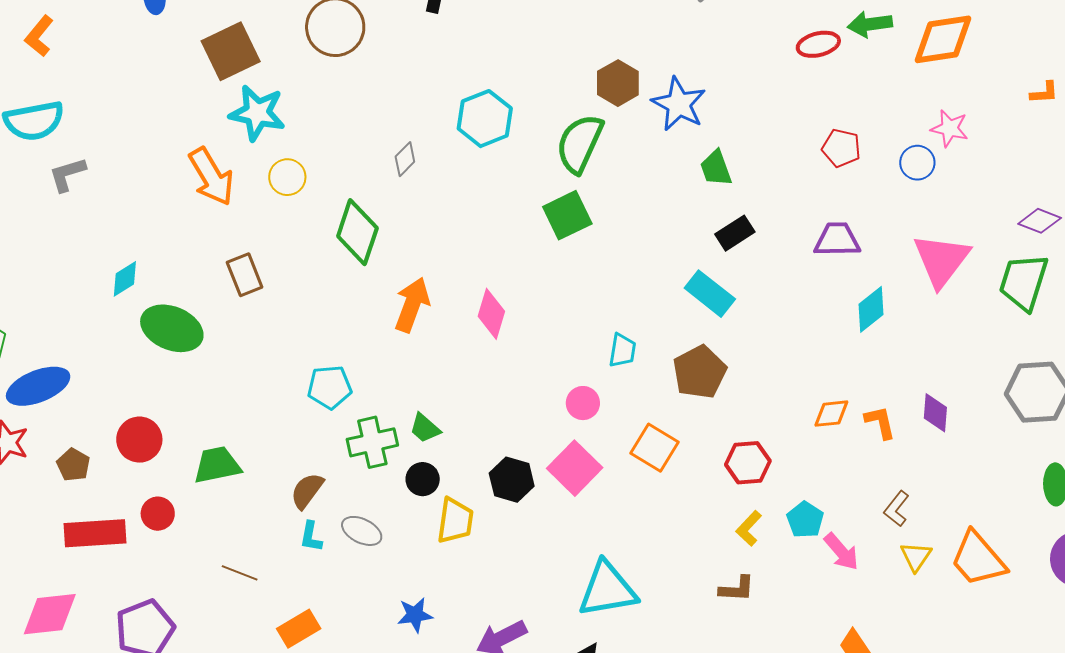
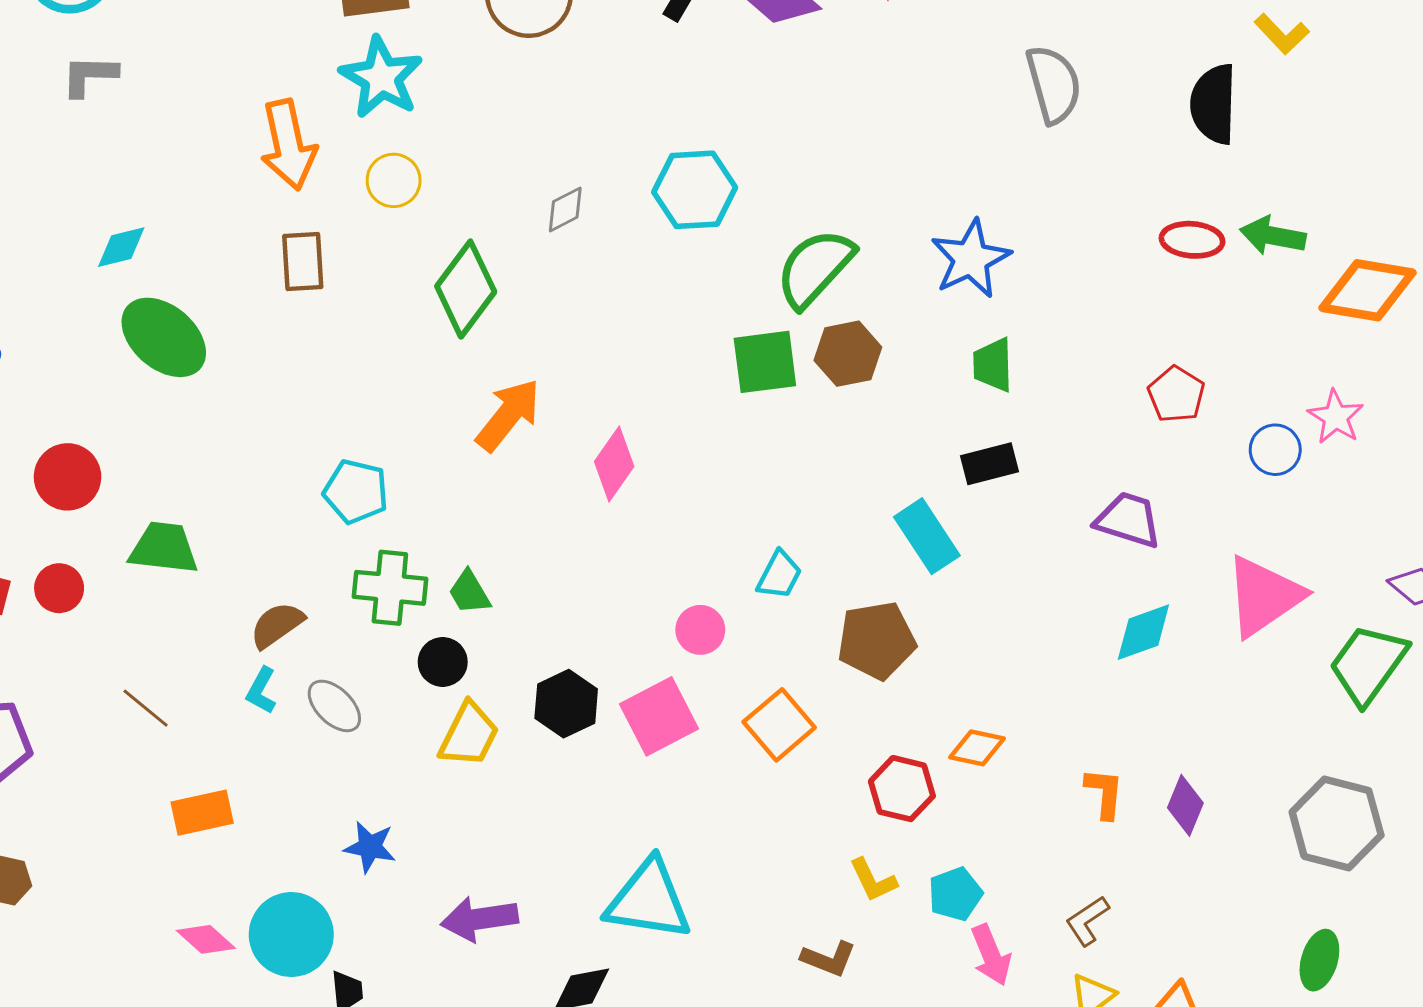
brown hexagon: (618, 83) -> (848, 354), moved
brown rectangle: (245, 275) -> (303, 261), moved
orange diamond: (831, 414) -> (977, 748), moved
yellow L-shape: (749, 528) -> (873, 880), turned -87

